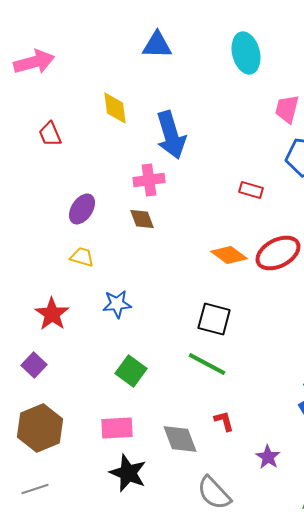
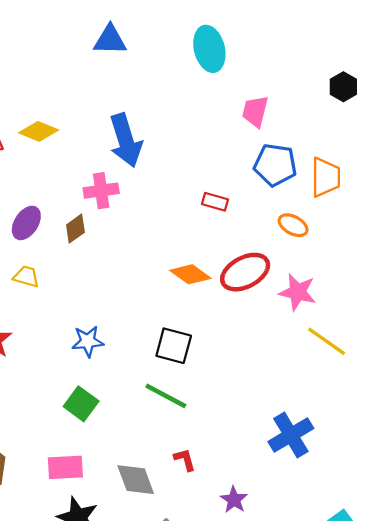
yellow diamond: (115, 108) -> (39, 131), moved, turned -60
brown diamond: (142, 219) -> (75, 229), moved, turned 76
blue star: (117, 304) -> (88, 341), moved

